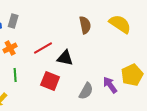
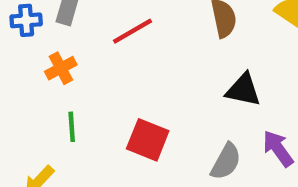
red line: (43, 48) -> (132, 31), moved
black triangle: (65, 58) -> (243, 90), moved

